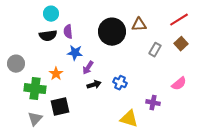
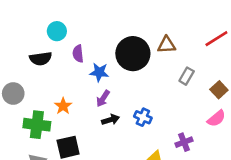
black semicircle: (48, 36) -> (41, 59), moved
brown square: (181, 44) -> (219, 90), moved
blue star: (75, 53) -> (99, 72), moved
purple cross: (153, 103) -> (184, 142), turned -32

